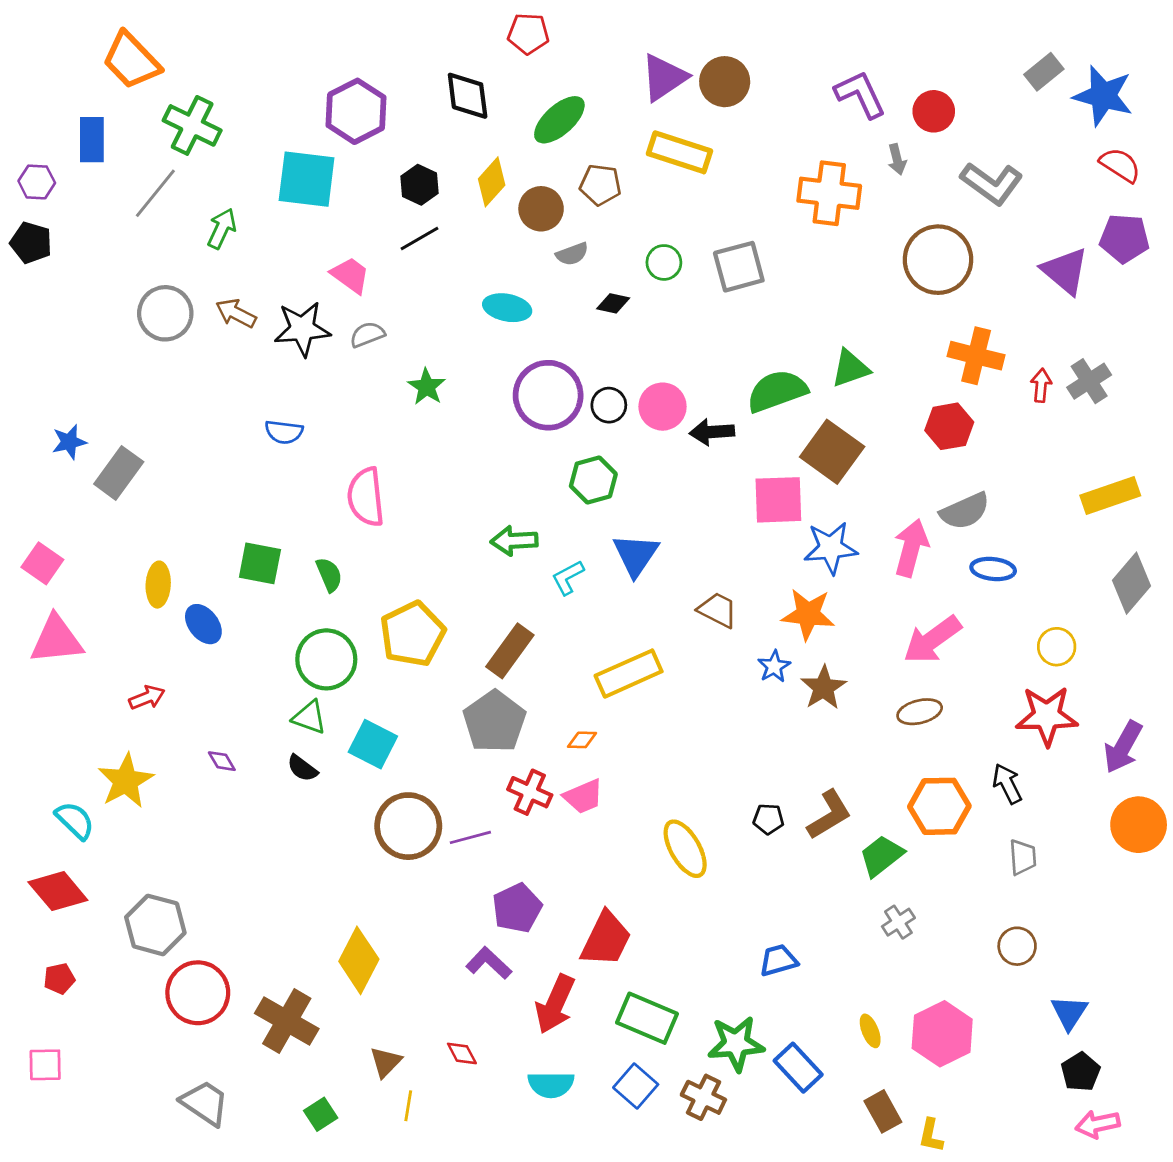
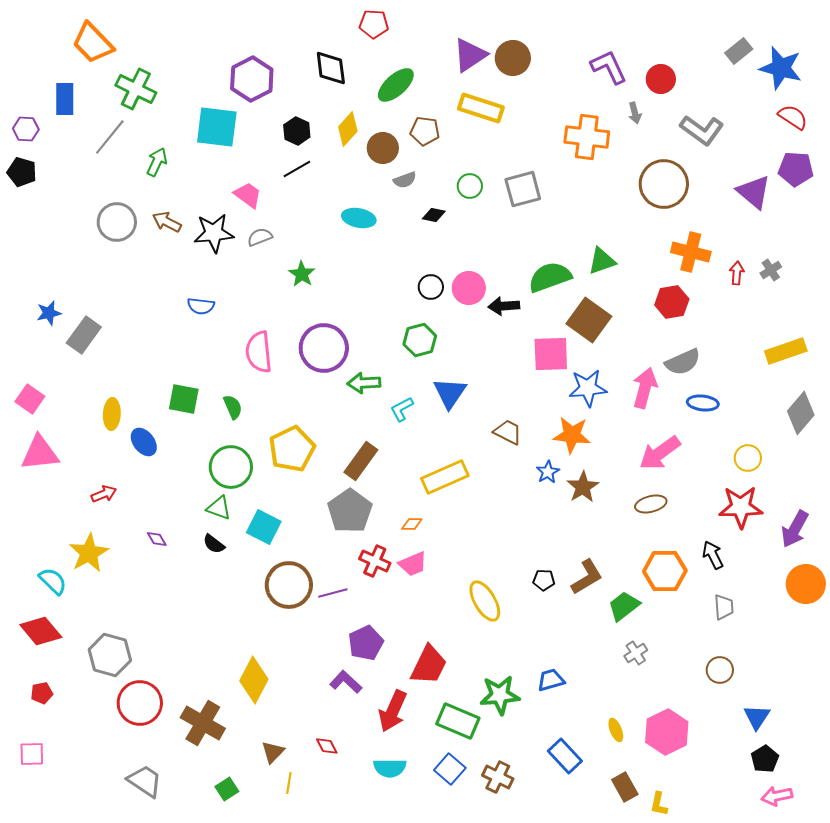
gray cross: (1089, 381) -> (771, 270), size x0.7
purple circle: (548, 395) -> (324, 348), moved
green star: (736, 1044) -> (500, 695), moved

